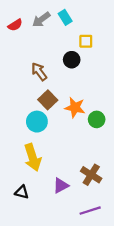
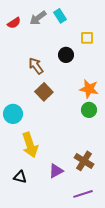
yellow square: (86, 41) -> (87, 38), moved
orange star: (75, 107) -> (89, 89), moved
cyan circle: (37, 122) -> (13, 114), moved

